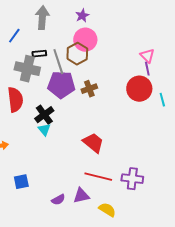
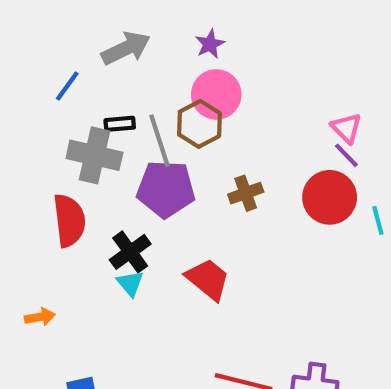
gray arrow: (42, 18) -> (126, 48), turned 60
purple line: (147, 69) -> (346, 155), turned -32
brown cross: (89, 89) -> (246, 193), moved
red trapezoid: (93, 143) -> (208, 279), moved

